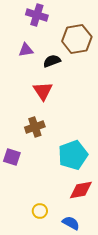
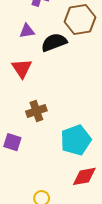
black semicircle: (52, 61) -> (54, 42), size x1.4
red triangle: (43, 91) -> (22, 68), moved

